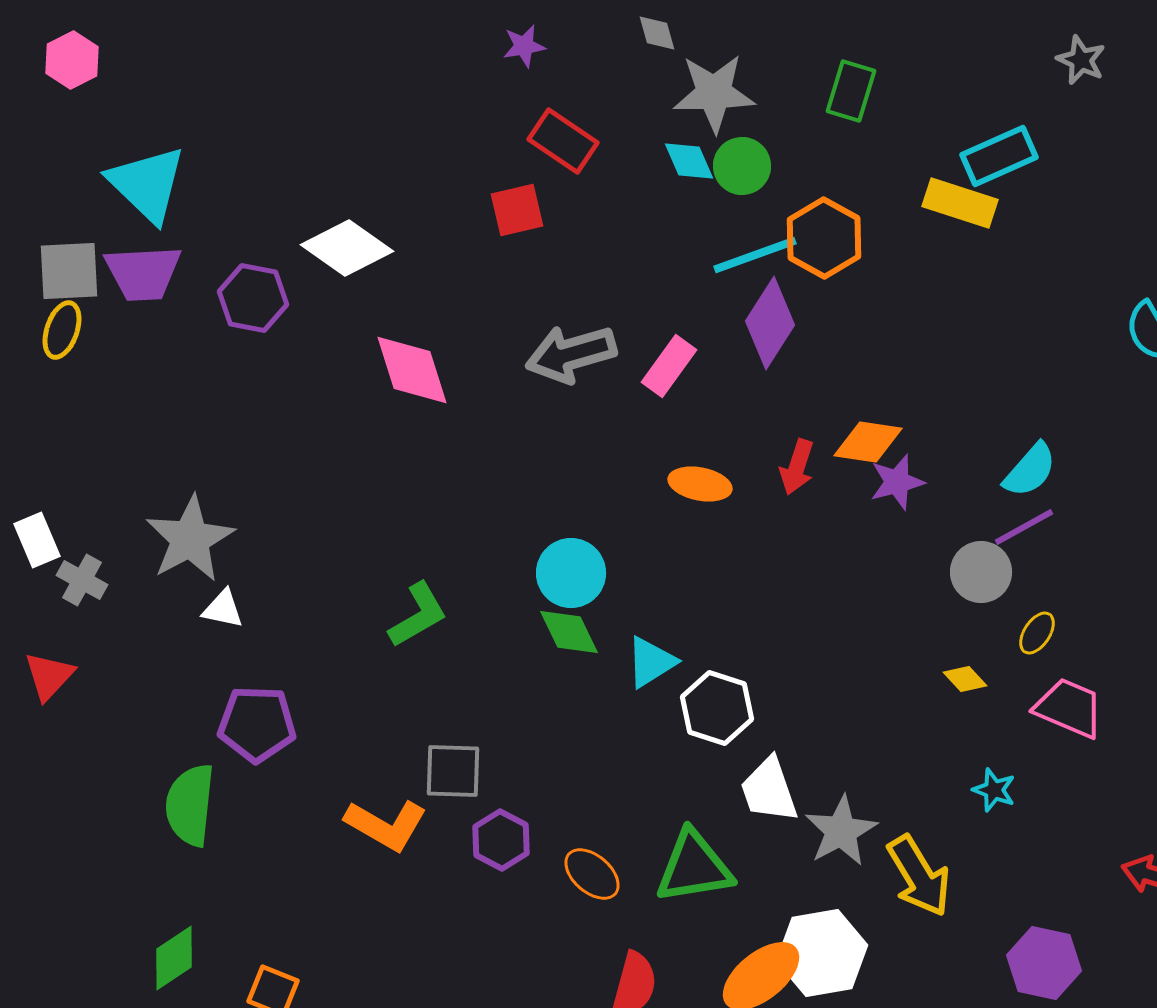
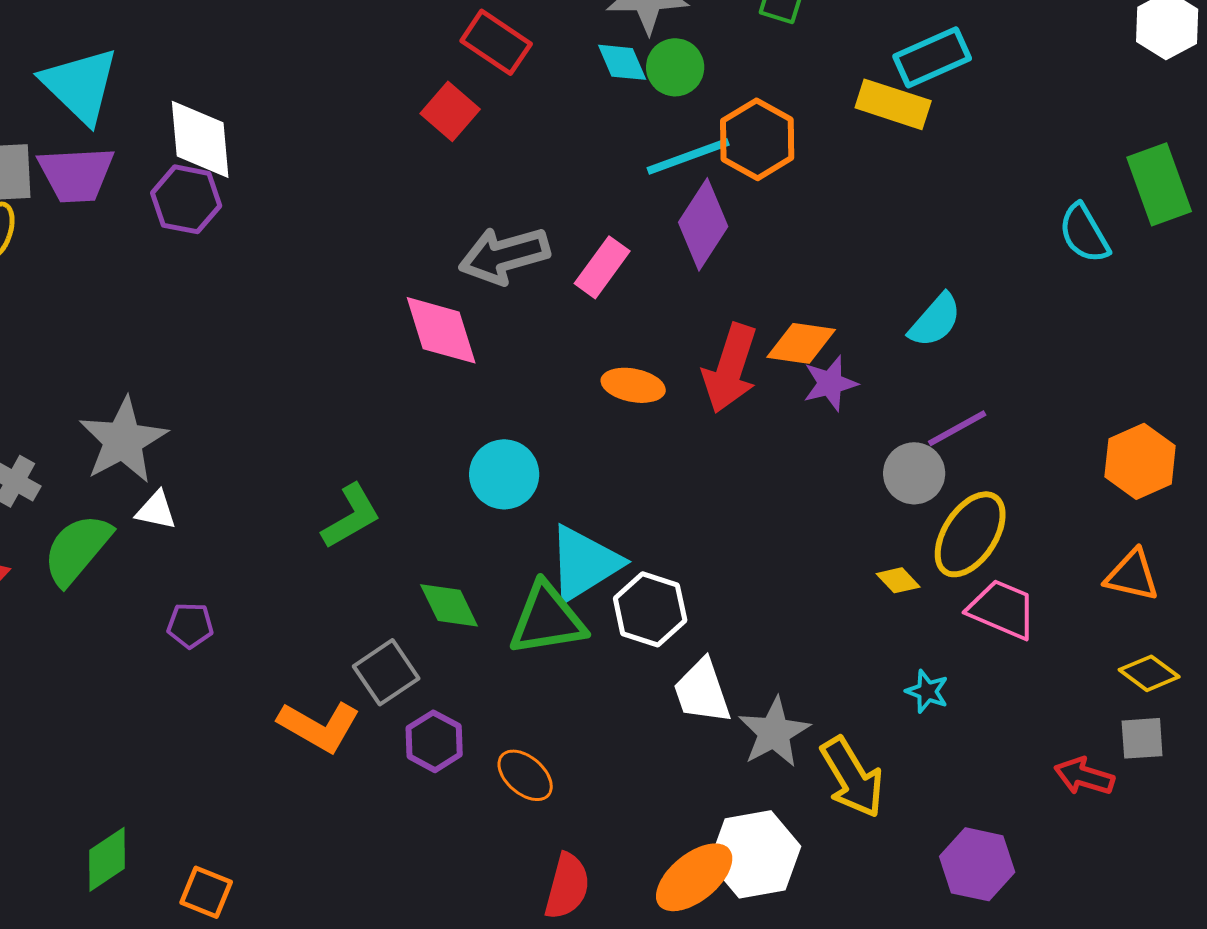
red square: (517, 210) -> (450, 111), turned -36
white diamond: (347, 248) -> (200, 139), moved, turned 50
pink diamond: (412, 370) -> (441, 330), moved
red arrow: (797, 467) -> (730, 368), size x1.6
cyan semicircle: (1030, 470) -> (935, 320), moved
green diamond: (569, 632) -> (449, 605), moved
yellow ellipse: (1037, 633) -> (970, 534), size x2.0
cyan triangle: (651, 662) -> (584, 563), size x1.5
purple pentagon: (257, 724) -> (190, 625), size x0.6
gray square: (453, 771) -> (386, 672), turned -36
green semicircle: (190, 805) -> (77, 549), moved, turned 34
green triangle: (694, 867) -> (547, 619), moved

